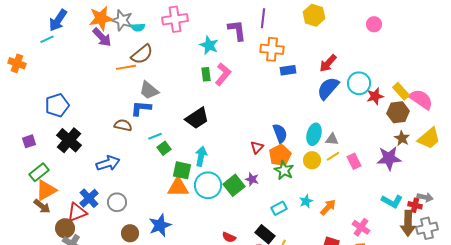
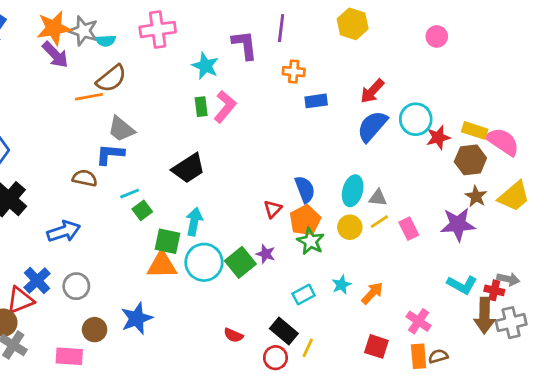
orange cross: (272, 49) -> (294, 72), size x0.7
yellow rectangle: (401, 91) -> (475, 130), turned -30

